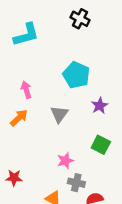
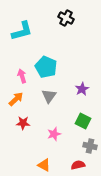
cyan pentagon: (76, 75) -> (46, 67), moved
red star: (14, 178) -> (23, 123), moved
gray cross: (76, 183) -> (90, 146), moved

